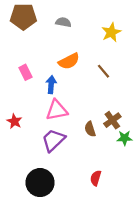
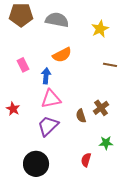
gray semicircle: (63, 22) -> (57, 20), size x1.6
brown line: (103, 71) -> (110, 65), moved, turned -40
green star: (125, 138) -> (106, 143), moved

